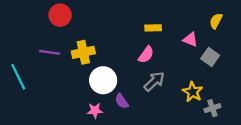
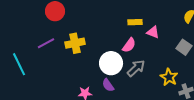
pink triangle: (190, 40) -> (153, 32), moved
purple line: (50, 52) -> (46, 43), turned -36
white circle: (103, 80) -> (111, 63), moved

